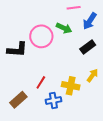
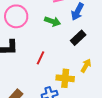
pink circle: (41, 36) -> (16, 16), moved
red line: (41, 82) -> (40, 58), moved

